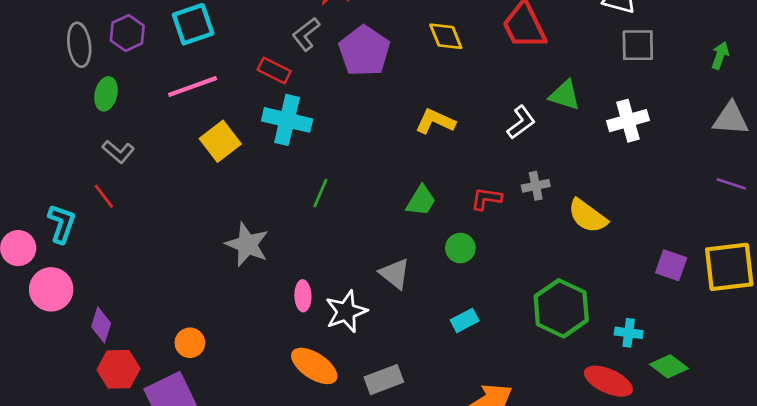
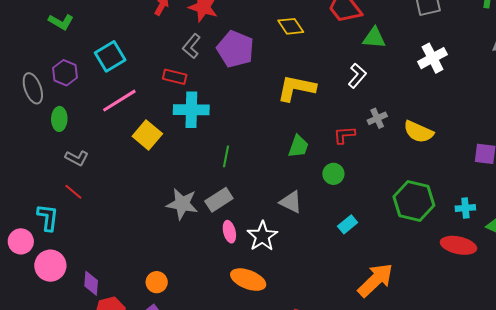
green triangle: (565, 95) -> (374, 38), moved
yellow L-shape: (435, 121) -> (296, 88), size x1.4
gray rectangle: (384, 380) -> (219, 200), moved

